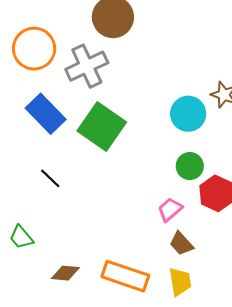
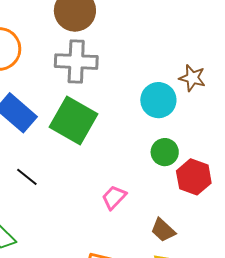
gray cross: (87, 66) -> (76, 62), moved, turned 33
pink trapezoid: (170, 210) -> (114, 197), moved

